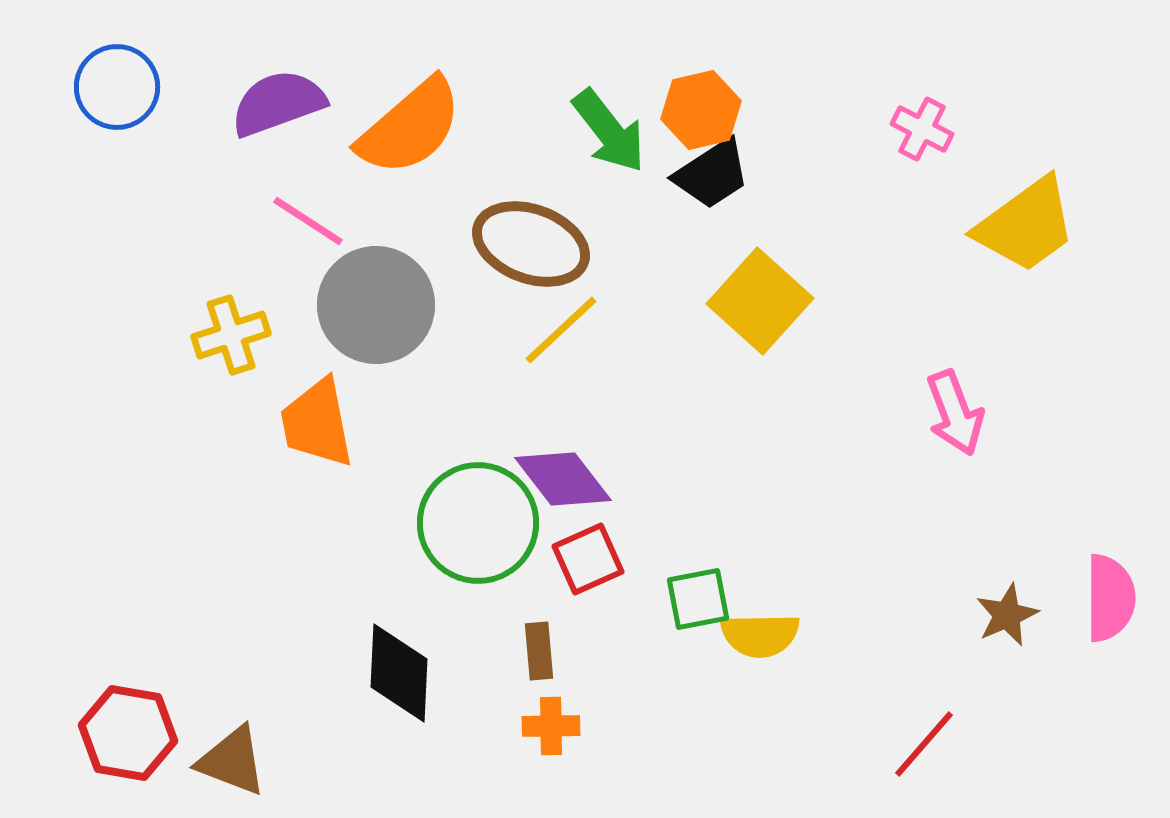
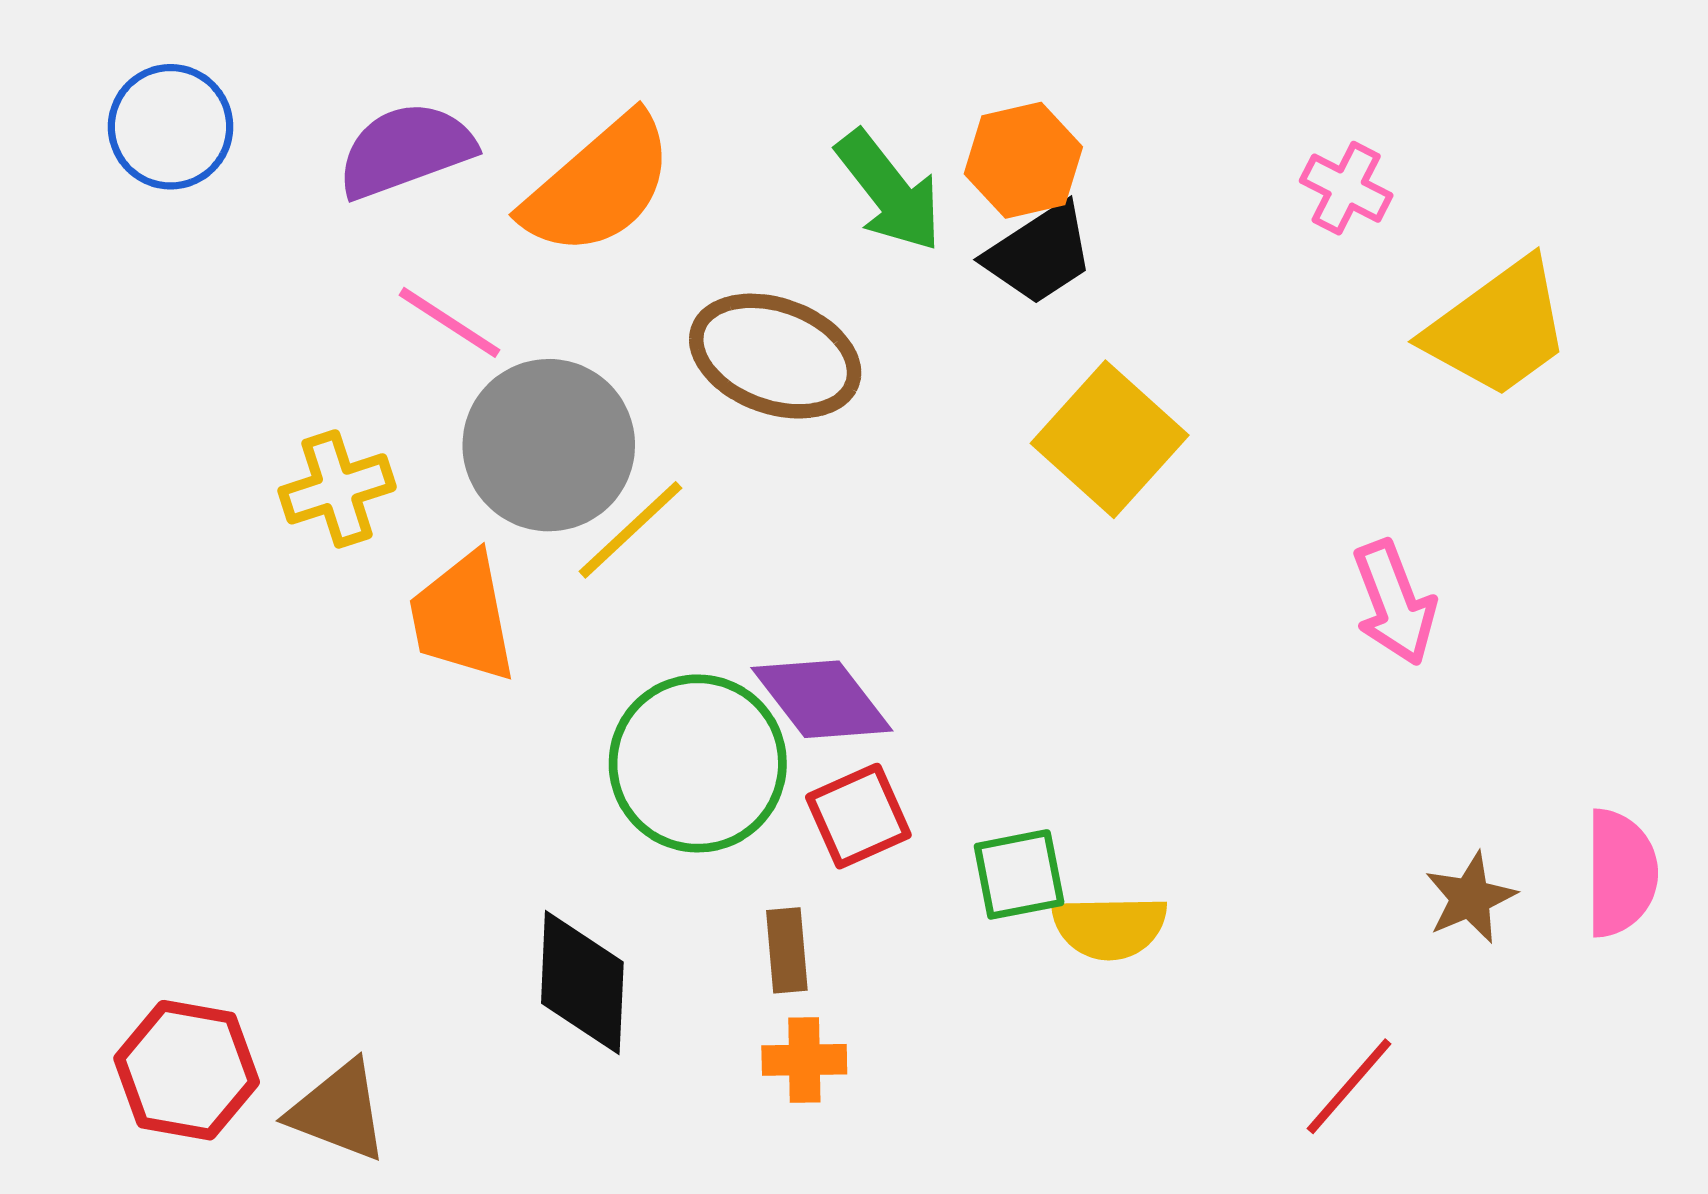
yellow line: (561, 330) -> (631, 530), moved

